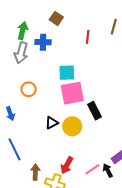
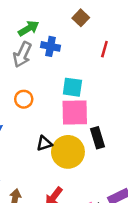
brown square: (56, 18) -> (81, 18), moved
green arrow: (23, 31) -> (29, 28), turned 36
yellow circle: (72, 126) -> (68, 152), size x1.4

